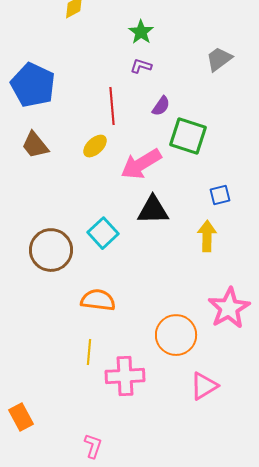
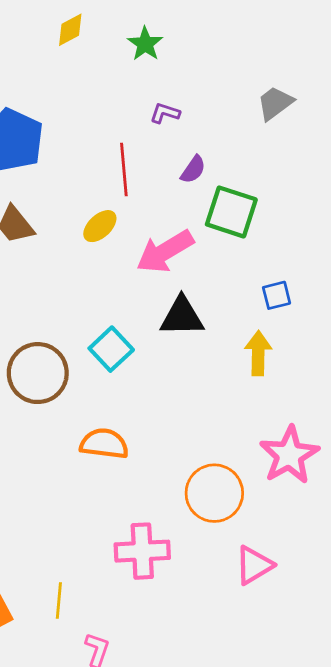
green star: (141, 32) -> (145, 44), moved
yellow line: (89, 352) -> (59, 601), moved

